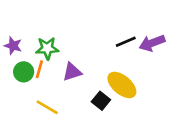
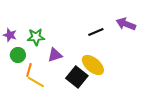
purple arrow: (152, 43) -> (126, 24), moved, turned 42
orange line: (39, 69) -> (29, 70), moved
black square: (101, 101) -> (77, 77), size x1.5

